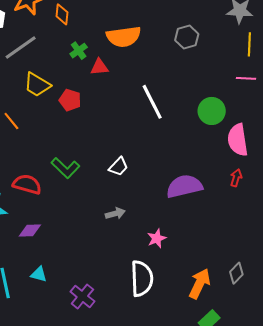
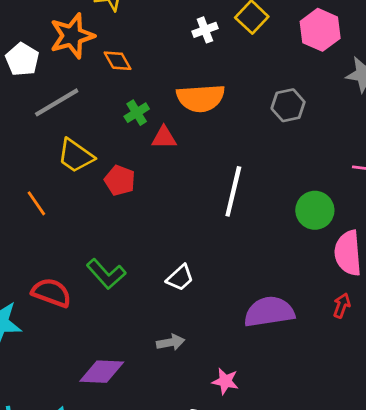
orange diamond: (62, 14) -> (118, 61), turned -40
white line: (152, 102) -> (233, 191), turned 36
purple diamond: (30, 231) -> (102, 372), moved, size x1.4
pink star: (157, 238) -> (225, 381), turned 30

